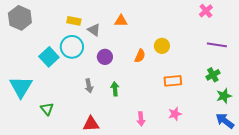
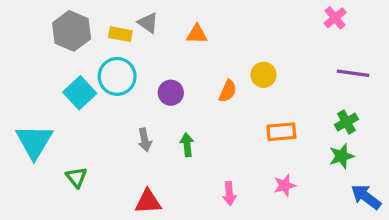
gray hexagon: (20, 18) -> (72, 31), moved
gray triangle: (94, 30) -> (148, 23), moved
green star: (224, 96) -> (342, 156), moved

